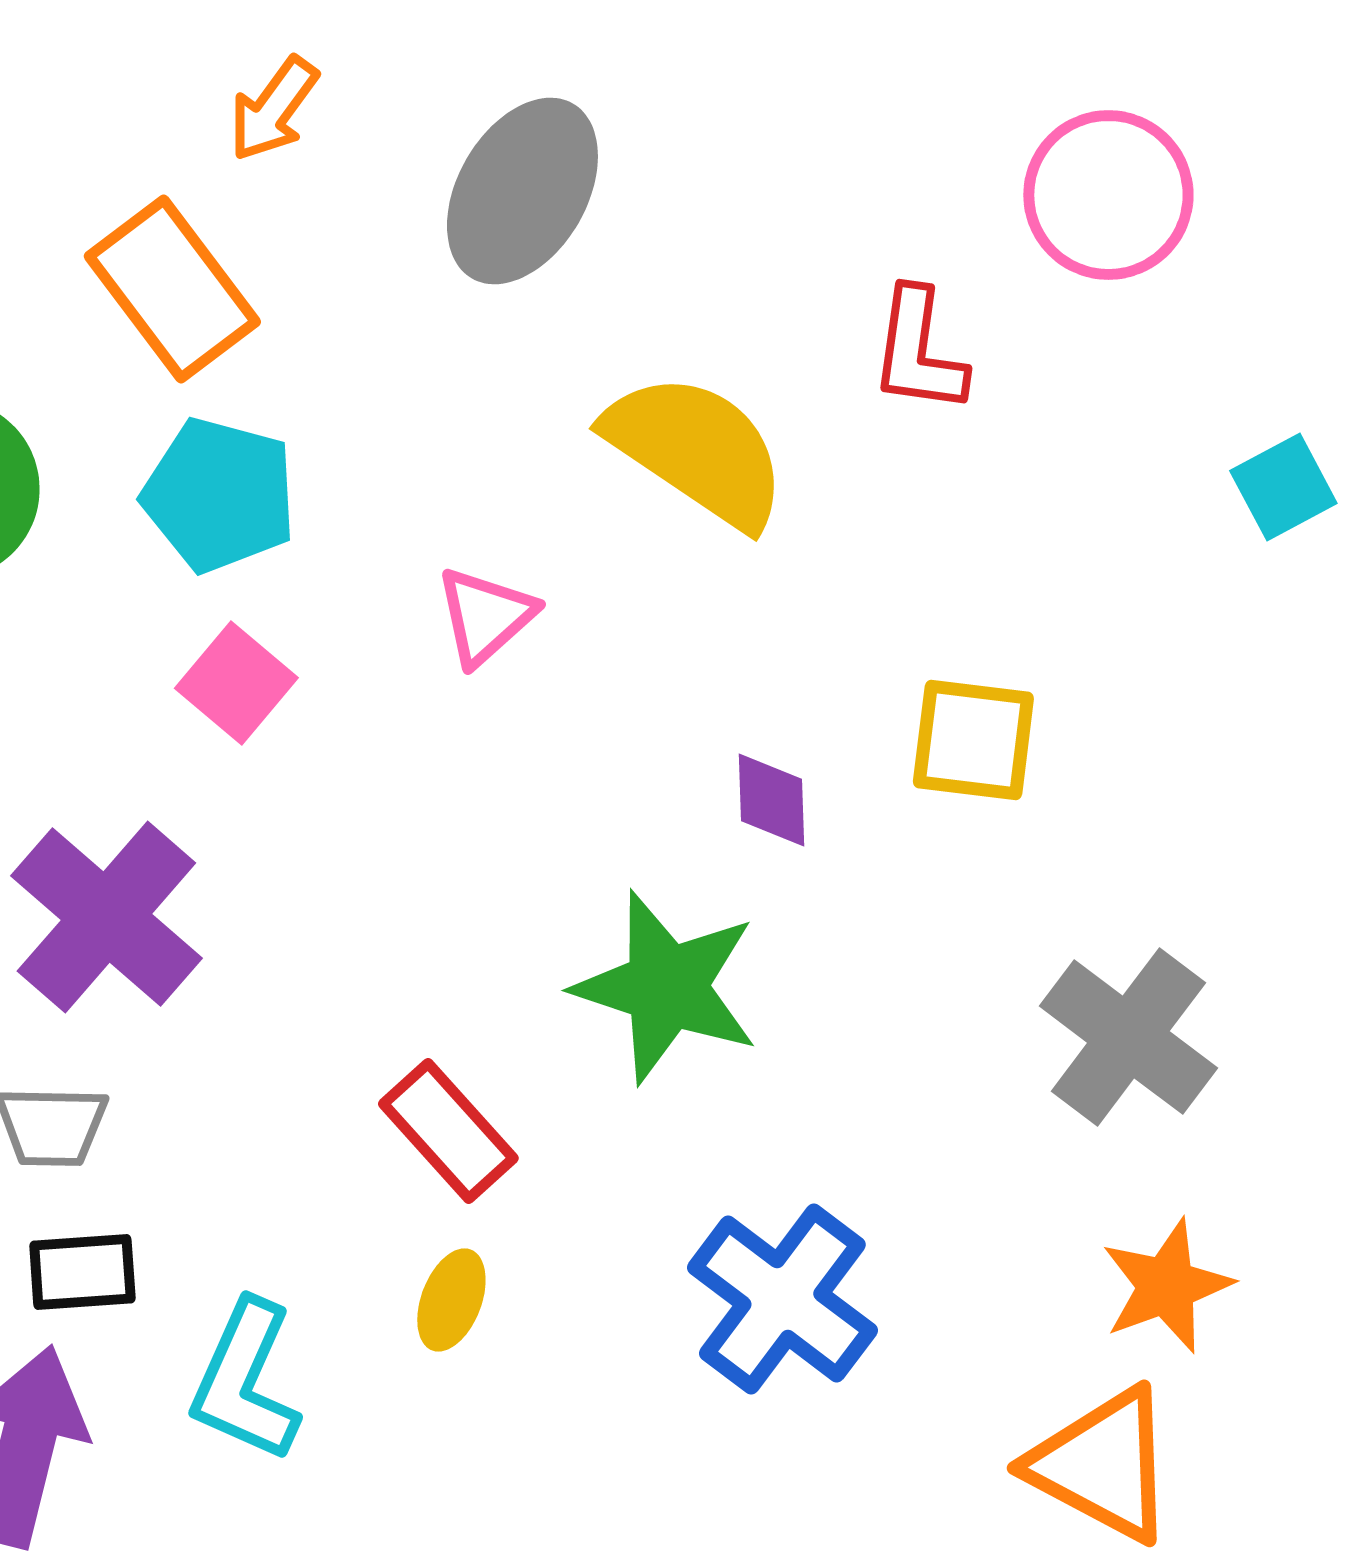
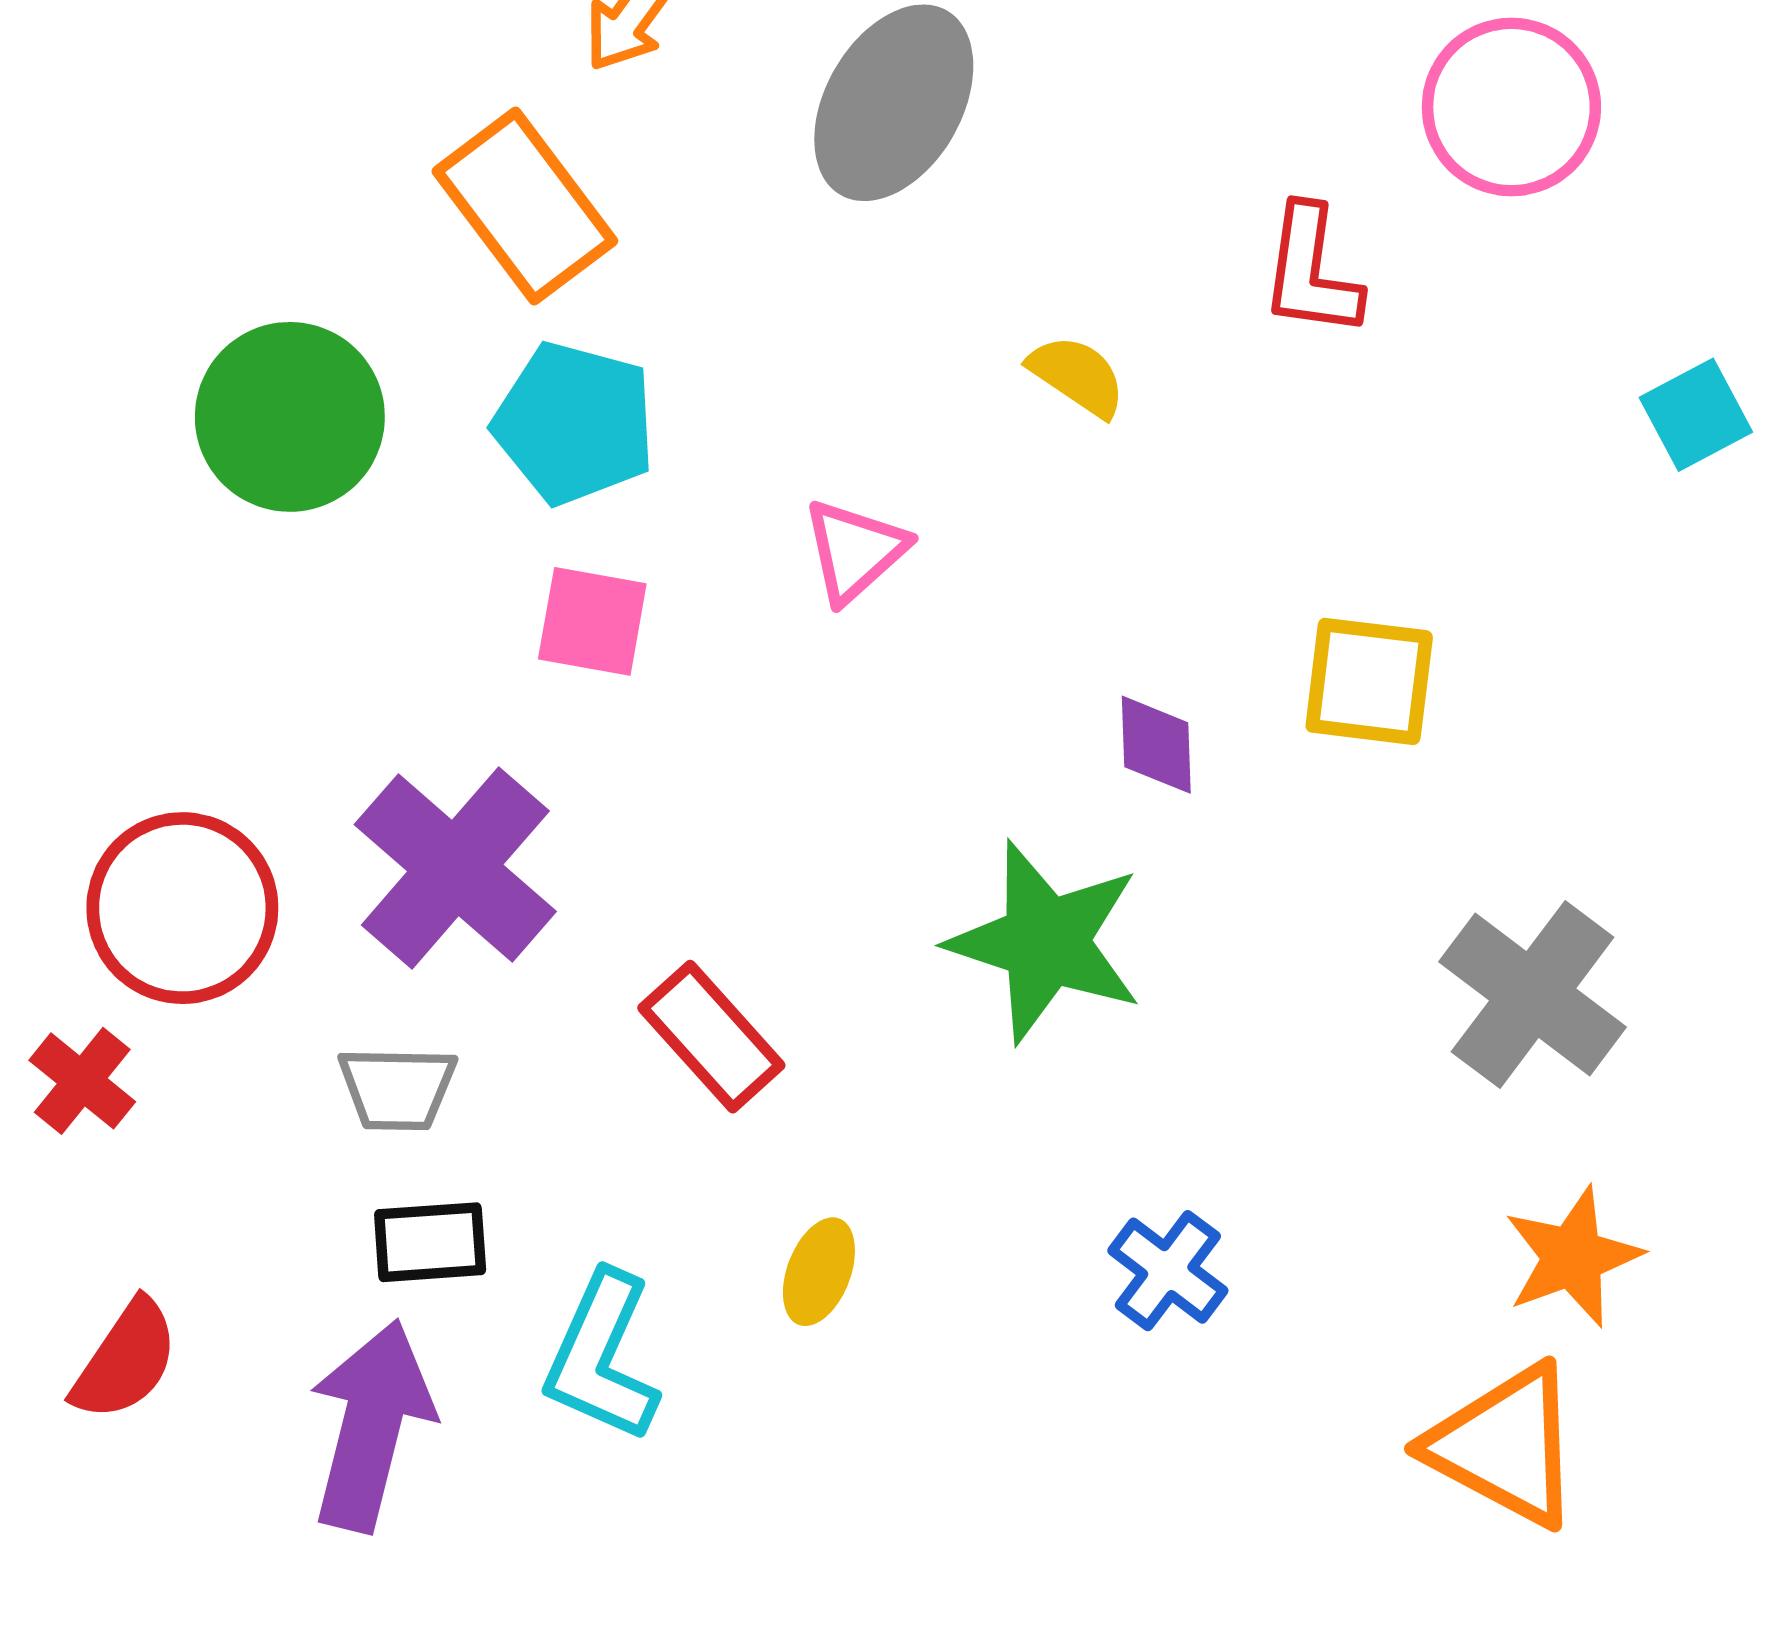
yellow semicircle: (696, 450) -> (1077, 376), size x0.5
pink square: (236, 683) -> (592, 621), turned -30
red rectangle: (448, 1131) -> (711, 1037), moved
blue cross: (782, 1299) -> (1168, 1271), size x0.6

